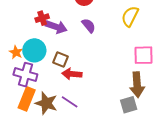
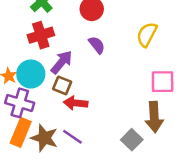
red cross: (42, 18) -> (41, 35), size x1.5
purple arrow: (56, 27) -> (62, 62), moved, turned -70
gray square: (129, 105) -> (132, 140), moved, turned -30

